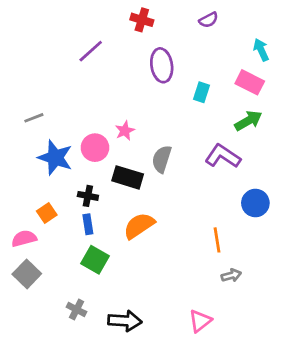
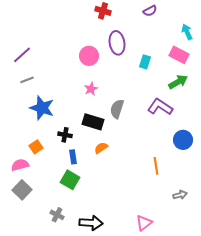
purple line: (91, 51) -> (22, 55), moved
pink circle: (95, 148) -> (89, 56), moved
blue rectangle: (88, 224) -> (73, 157), moved
orange semicircle: (139, 226) -> (101, 148), moved, size x0.6
gray arrow: (231, 275) -> (180, 195), moved

